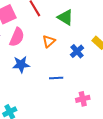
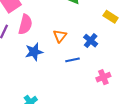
orange triangle: (49, 41) -> (60, 36), moved
blue cross: (77, 51) -> (91, 41), moved

